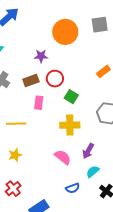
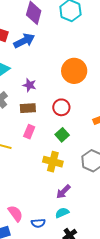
purple star: (41, 56) -> (29, 85), moved
red circle: (55, 79) -> (61, 107), moved
pink semicircle: (63, 157) -> (15, 213), moved

